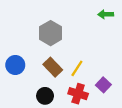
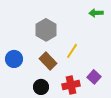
yellow line: (77, 68) -> (72, 51), moved
red cross: (78, 94) -> (71, 85), turned -30

